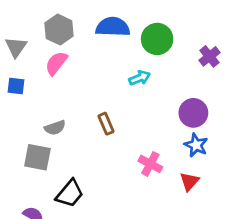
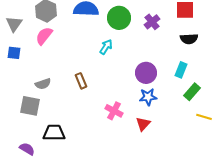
purple cross: (210, 56) -> (152, 22), moved
cyan arrow: (140, 78) -> (106, 47), turned -35
blue star: (196, 145) -> (148, 97), turned -30
black trapezoid: (70, 194) -> (54, 133), turned -130

